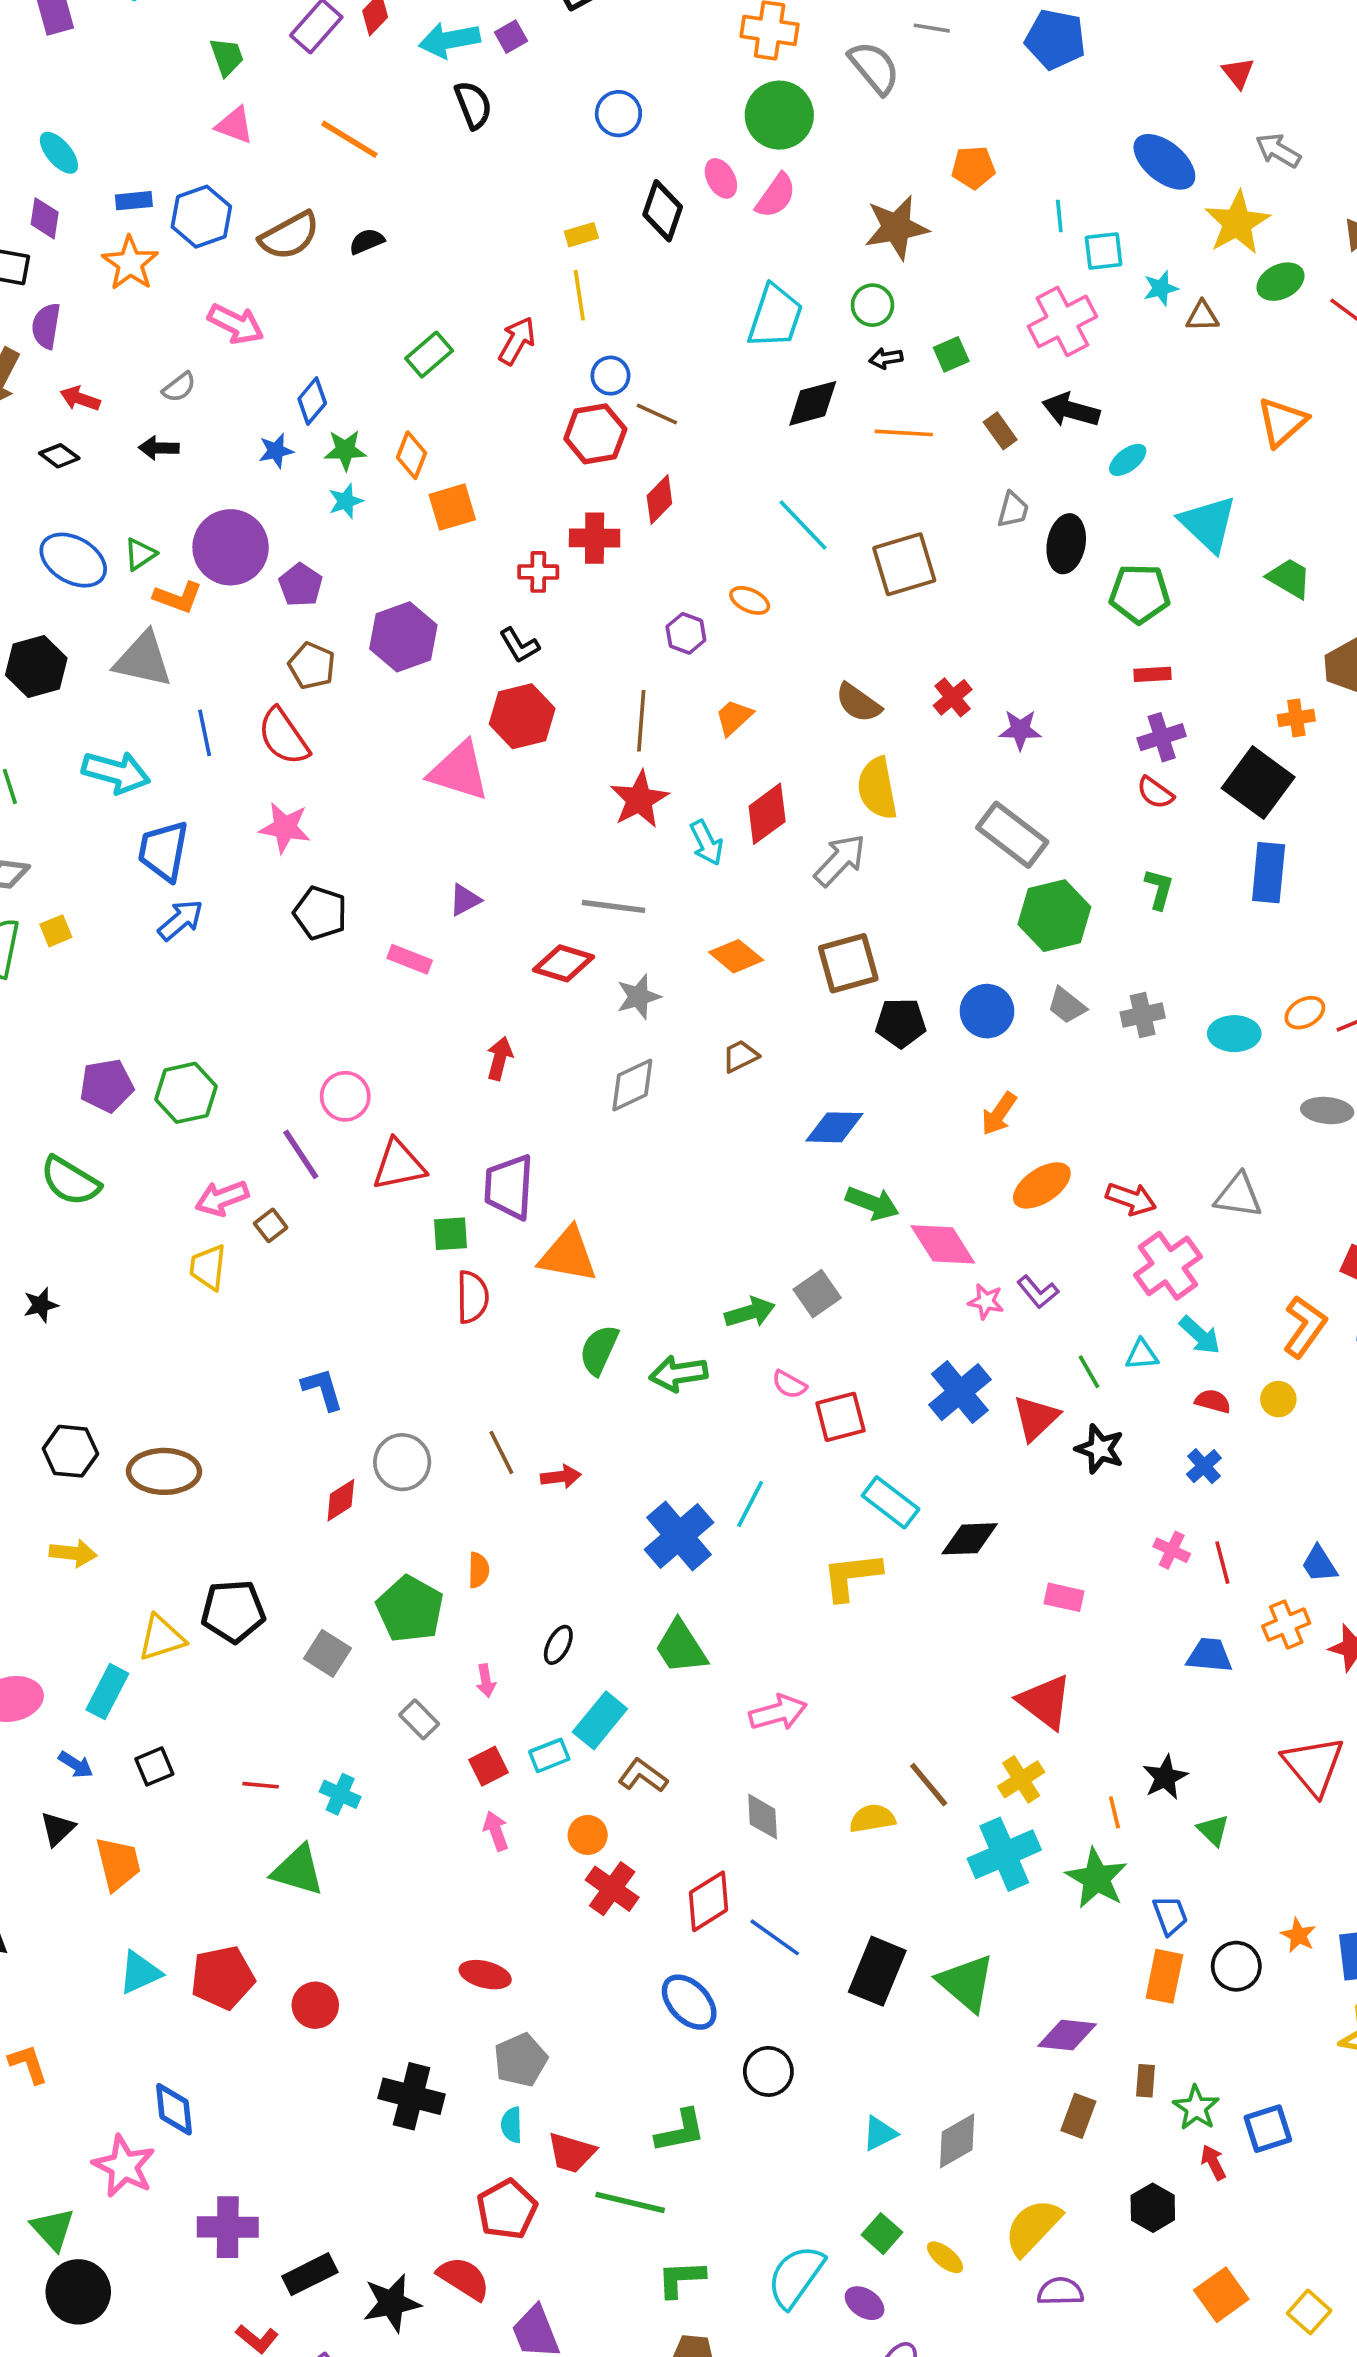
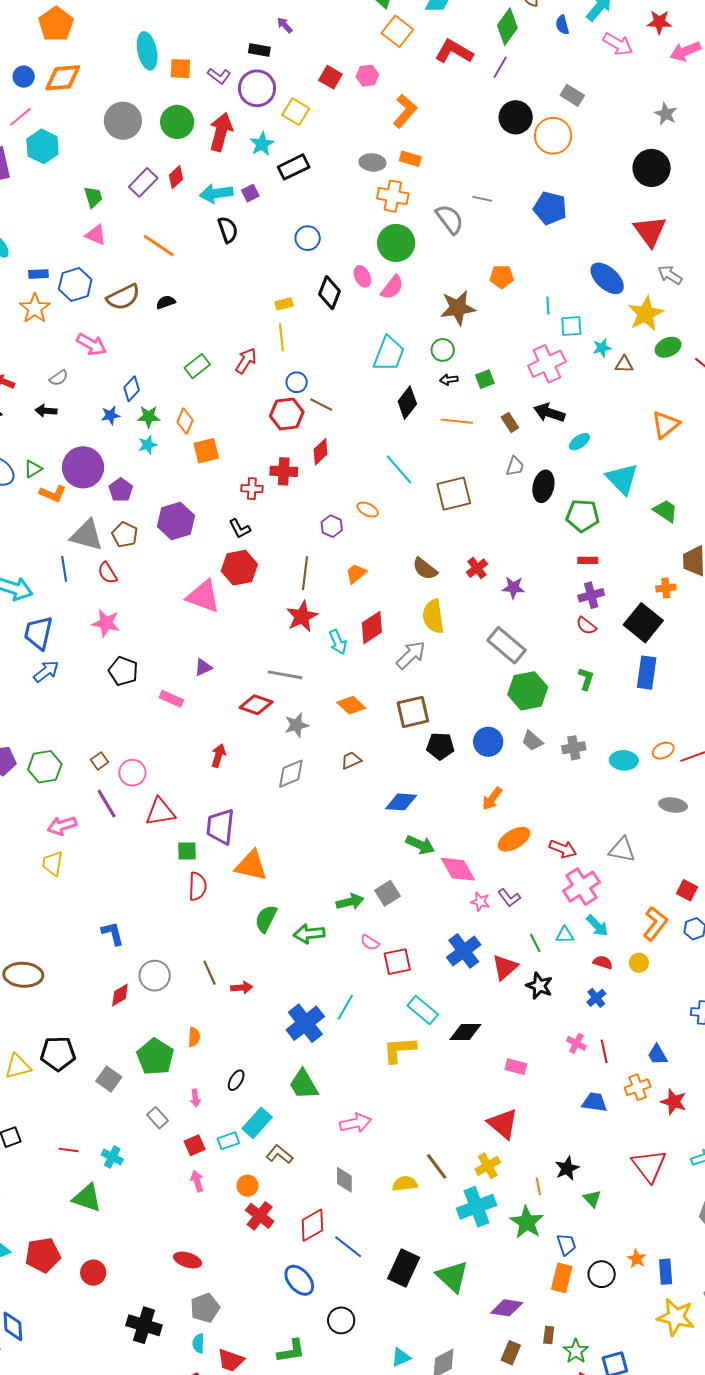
red triangle: (1238, 73) -> (650, 231), size x1.8
black diamond: (813, 403) -> (407, 403), turned -40
gray triangle: (143, 660) -> (87, 535), moved
red semicircle: (283, 737) -> (107, 573), size x0.7
brown square: (271, 1225) -> (100, 761), moved

